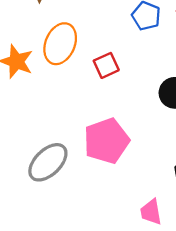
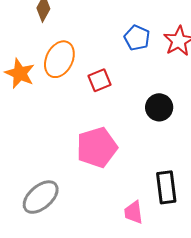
gray ellipse: (48, 162) -> (41, 197), moved

